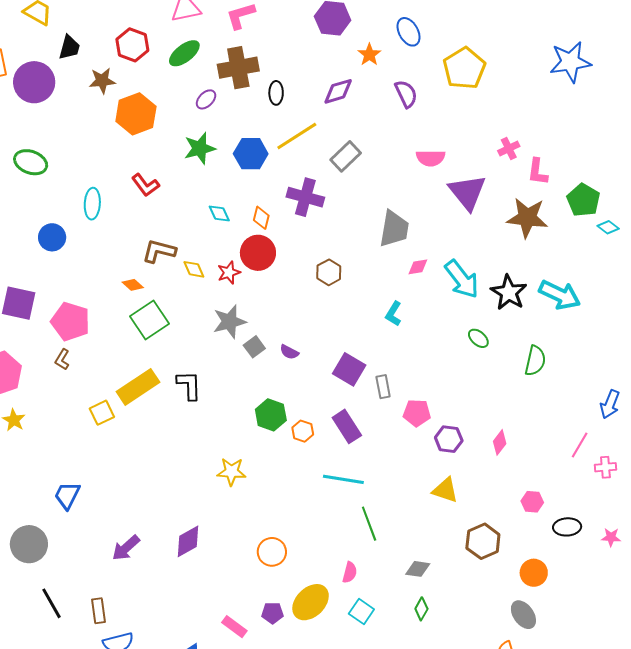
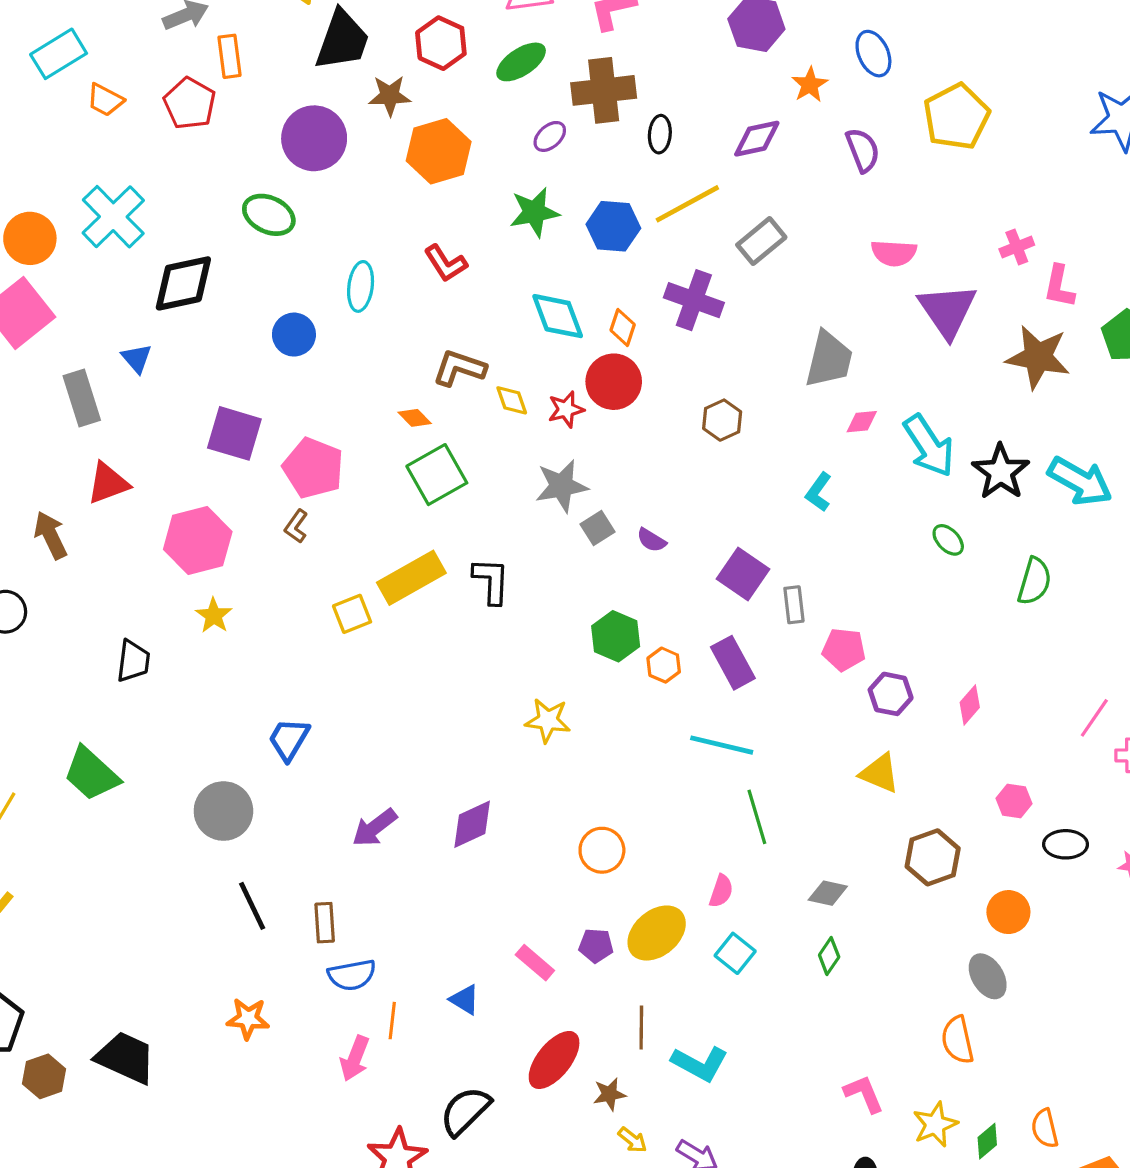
black trapezoid: (69, 47) -> (342, 40), size x1.6
purple circle: (34, 82) -> (314, 138), moved
cyan diamond: (219, 214) -> (558, 316), size x1.6

